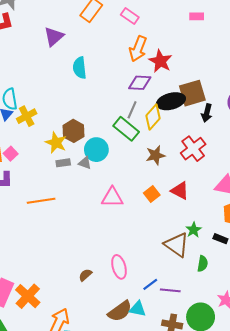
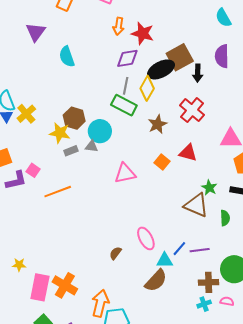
orange arrow: (138, 49) -> (119, 26), size x0.7
pink square: (11, 154) -> (33, 170), moved
cyan triangle: (138, 309) -> (165, 260), moved

